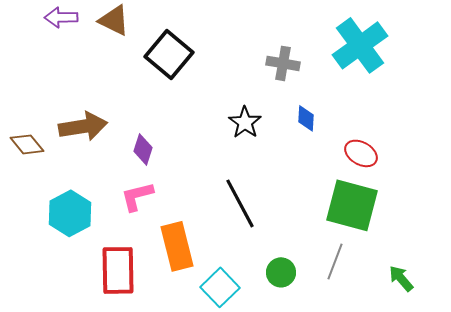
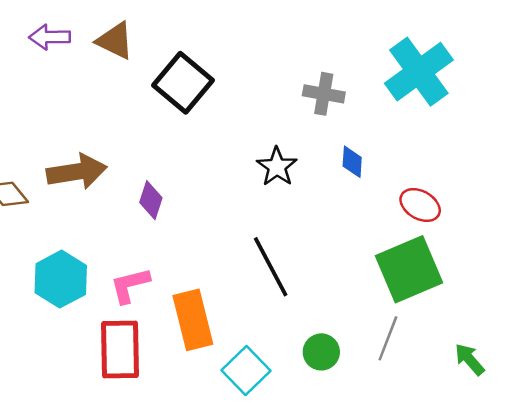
pink L-shape: (137, 196) -> (130, 285), moved
green square: (352, 205) -> (409, 269), turned -38

